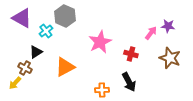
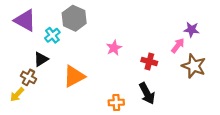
pink arrow: (151, 33) -> (178, 46), moved
pink star: (100, 42) -> (114, 48), size x0.6

